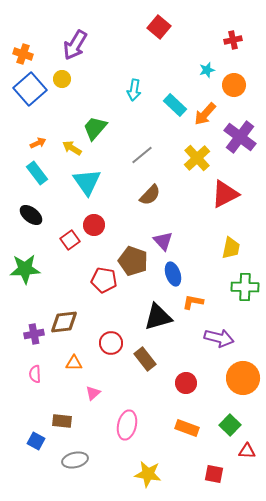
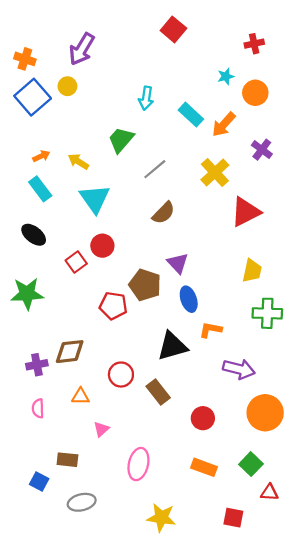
green trapezoid: (95, 128) -> (121, 140), moved
purple cross: (240, 137) -> (262, 150), size x0.6

